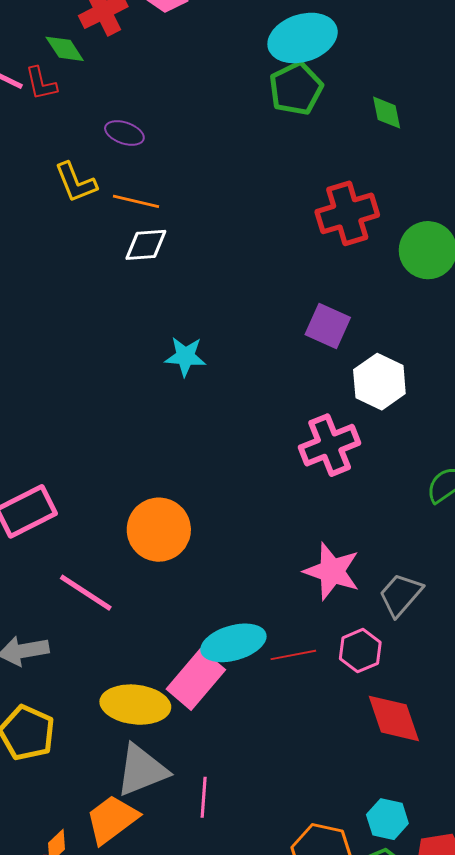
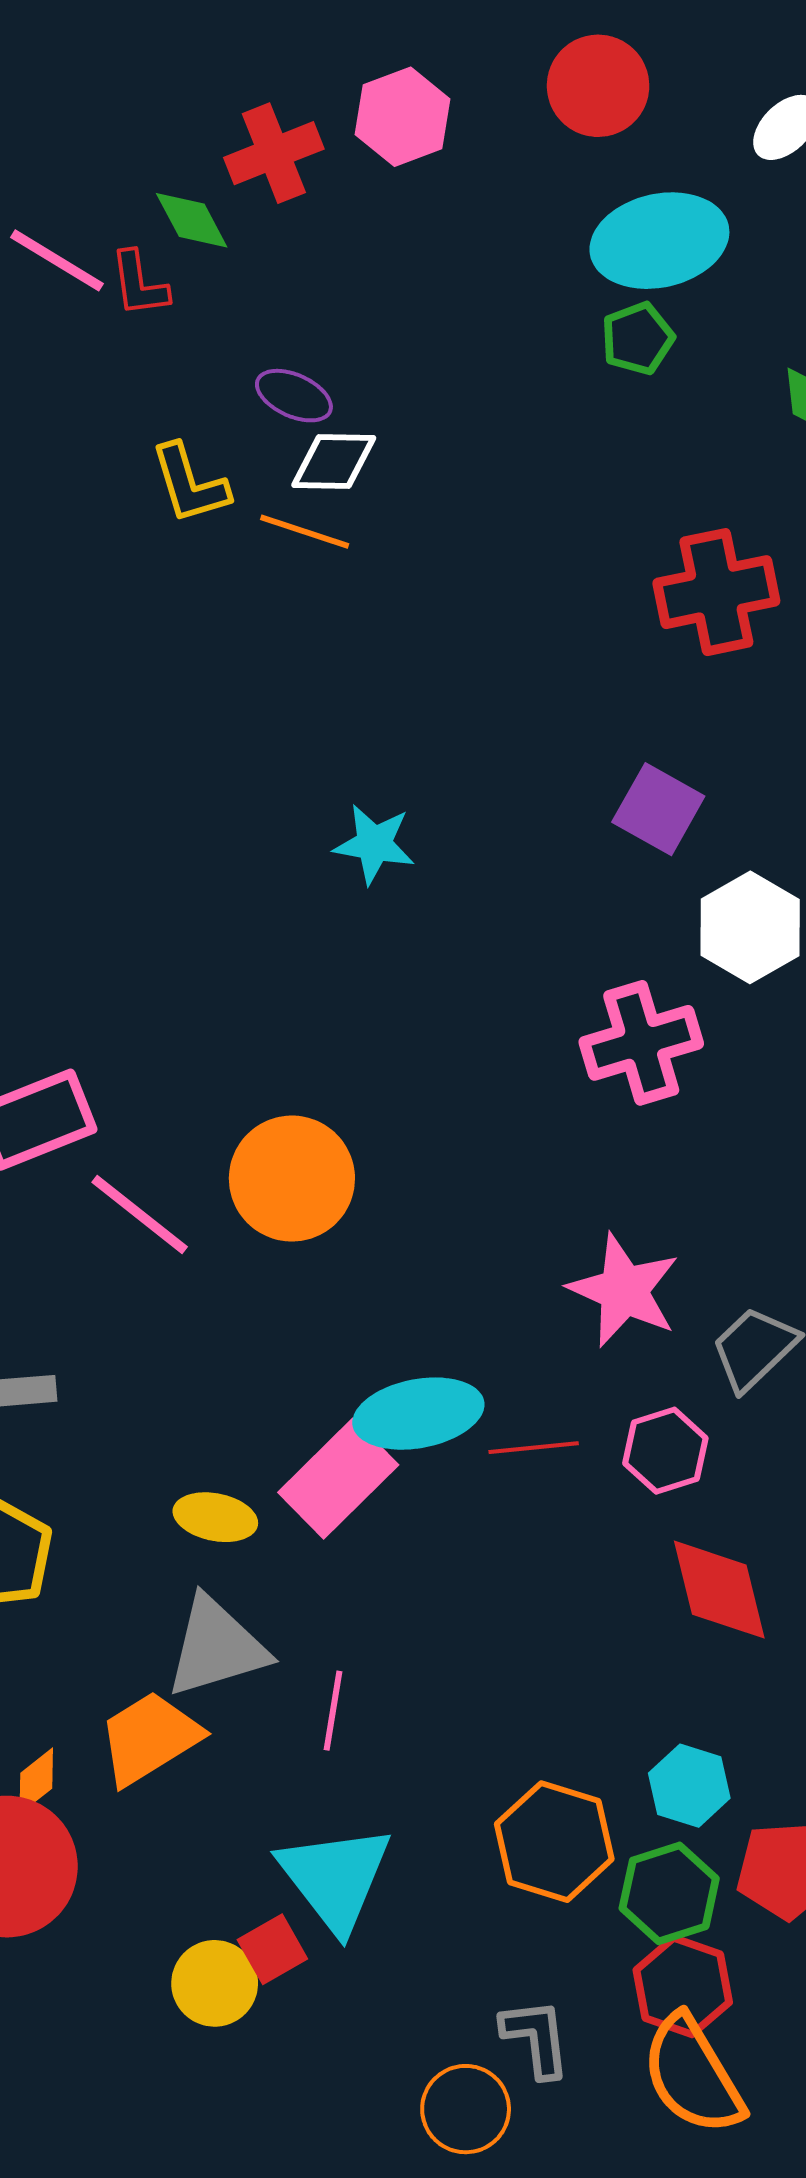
green pentagon: (296, 89) -> (638, 338), size x0.7
white diamond: (146, 245) -> (334, 461), moved
pink line: (86, 593) -> (140, 1214), moved
yellow ellipse: (135, 705) -> (215, 1517), size x0.6

